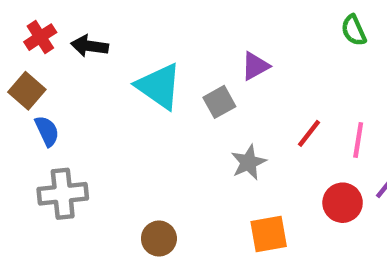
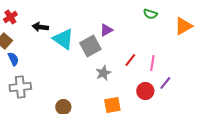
green semicircle: (354, 30) -> (150, 14), turned -48
black arrow: (90, 46) -> (40, 27), moved
gray square: (219, 102) -> (90, 46), size x1.5

